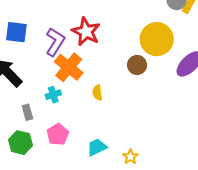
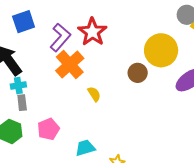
blue square: (16, 32) -> (24, 22), turned -35
yellow semicircle: (97, 93) -> (94, 94), turned 147
cyan cross: (53, 95) -> (18, 86), moved

